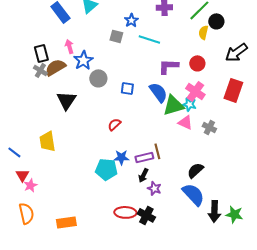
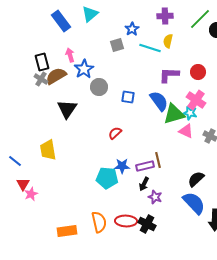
yellow semicircle: (203, 32) -> (168, 41), moved
gray square: (116, 36) -> (117, 45), turned -32
orange semicircle: (26, 213) -> (99, 222), moved

